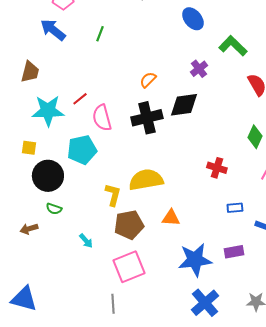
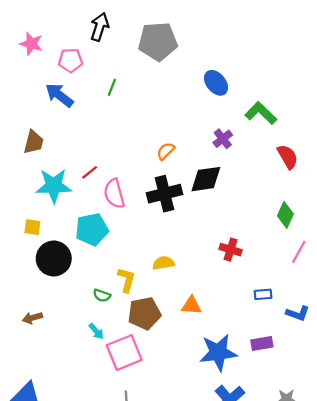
green line: (100, 34) -> (112, 87), moved
red cross: (217, 168) -> (231, 250), moved
yellow semicircle: (146, 180) -> (163, 263), size x0.6
green semicircle: (54, 209) -> (102, 295), moved
pink square: (129, 267) -> (124, 353), moved

